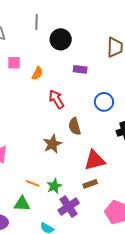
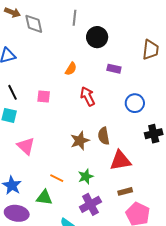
pink square: (14, 63) -> (44, 97), moved
brown semicircle: (75, 126) -> (104, 136), moved
brown rectangle: (90, 184) -> (125, 191), moved
green star: (54, 186) -> (86, 176), moved

